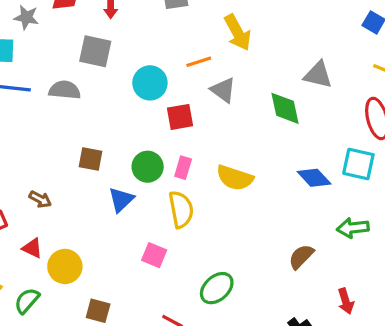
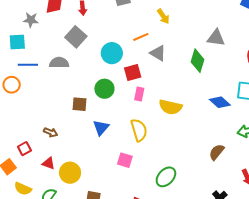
yellow arrow: (238, 33) -> (163, 16), size x0.7
gray square: (95, 51) -> (76, 37), turned 35
green diamond: (285, 108) -> (197, 61), turned 35
green circle: (148, 167) -> (104, 89), moved
pink rectangle: (183, 168) -> (139, 94), moved

